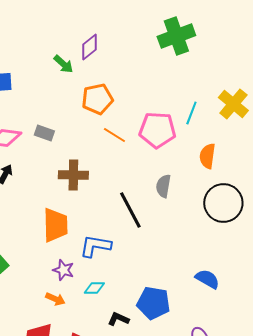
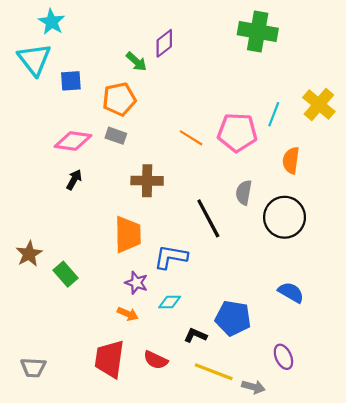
green cross: (176, 36) -> (258, 31), turned 30
orange pentagon: (97, 99) -> (119, 99), moved
black circle: (223, 203) -> (285, 217), moved

